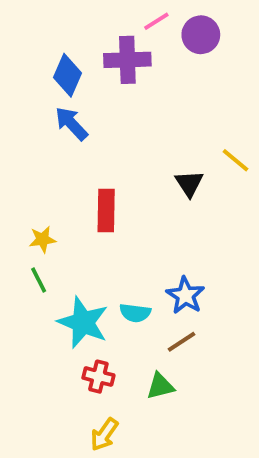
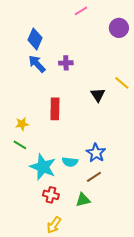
purple circle: (201, 35) -> (119, 28), moved
purple cross: (127, 60) -> (66, 63), moved, size x0.6
green line: (39, 280) -> (20, 145), turned -32

